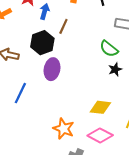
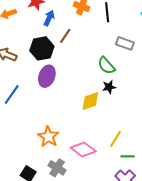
yellow diamond: (100, 107) -> (90, 101), moved, turned -35

